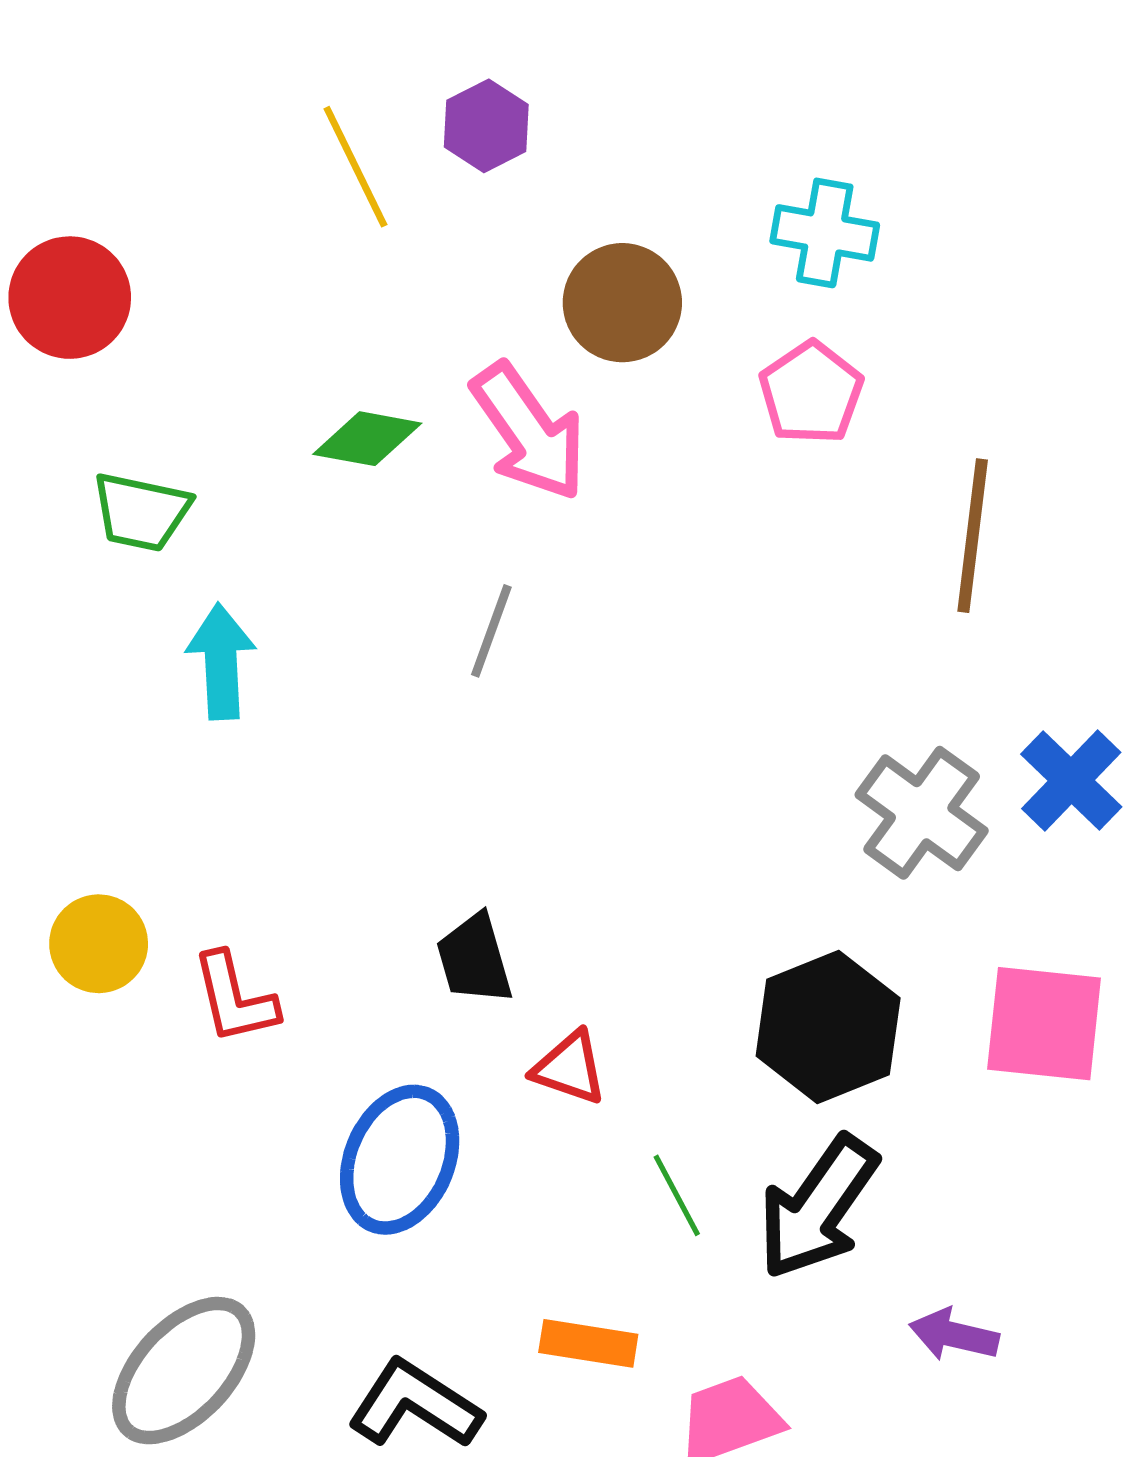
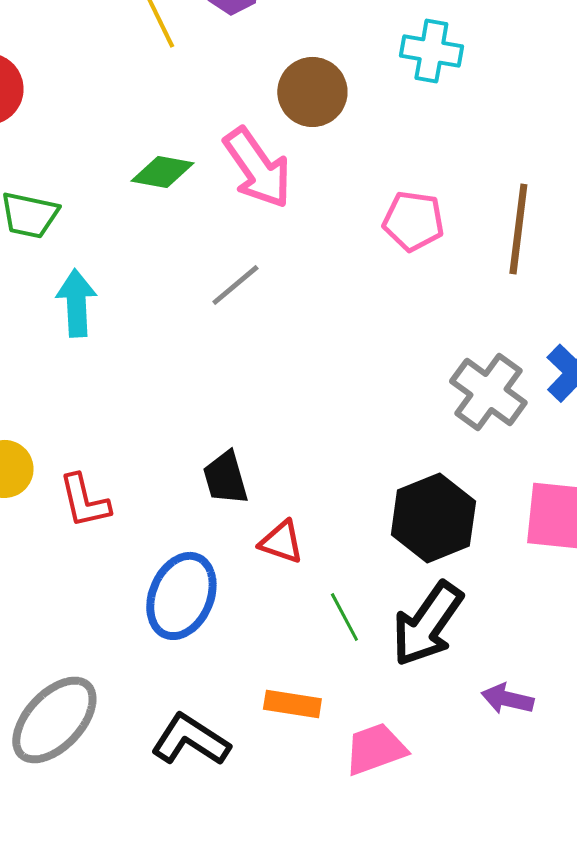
pink pentagon: (811, 393) -> (413, 221), moved, turned -30
gray line: (491, 631) -> (235, 285), turned 30

